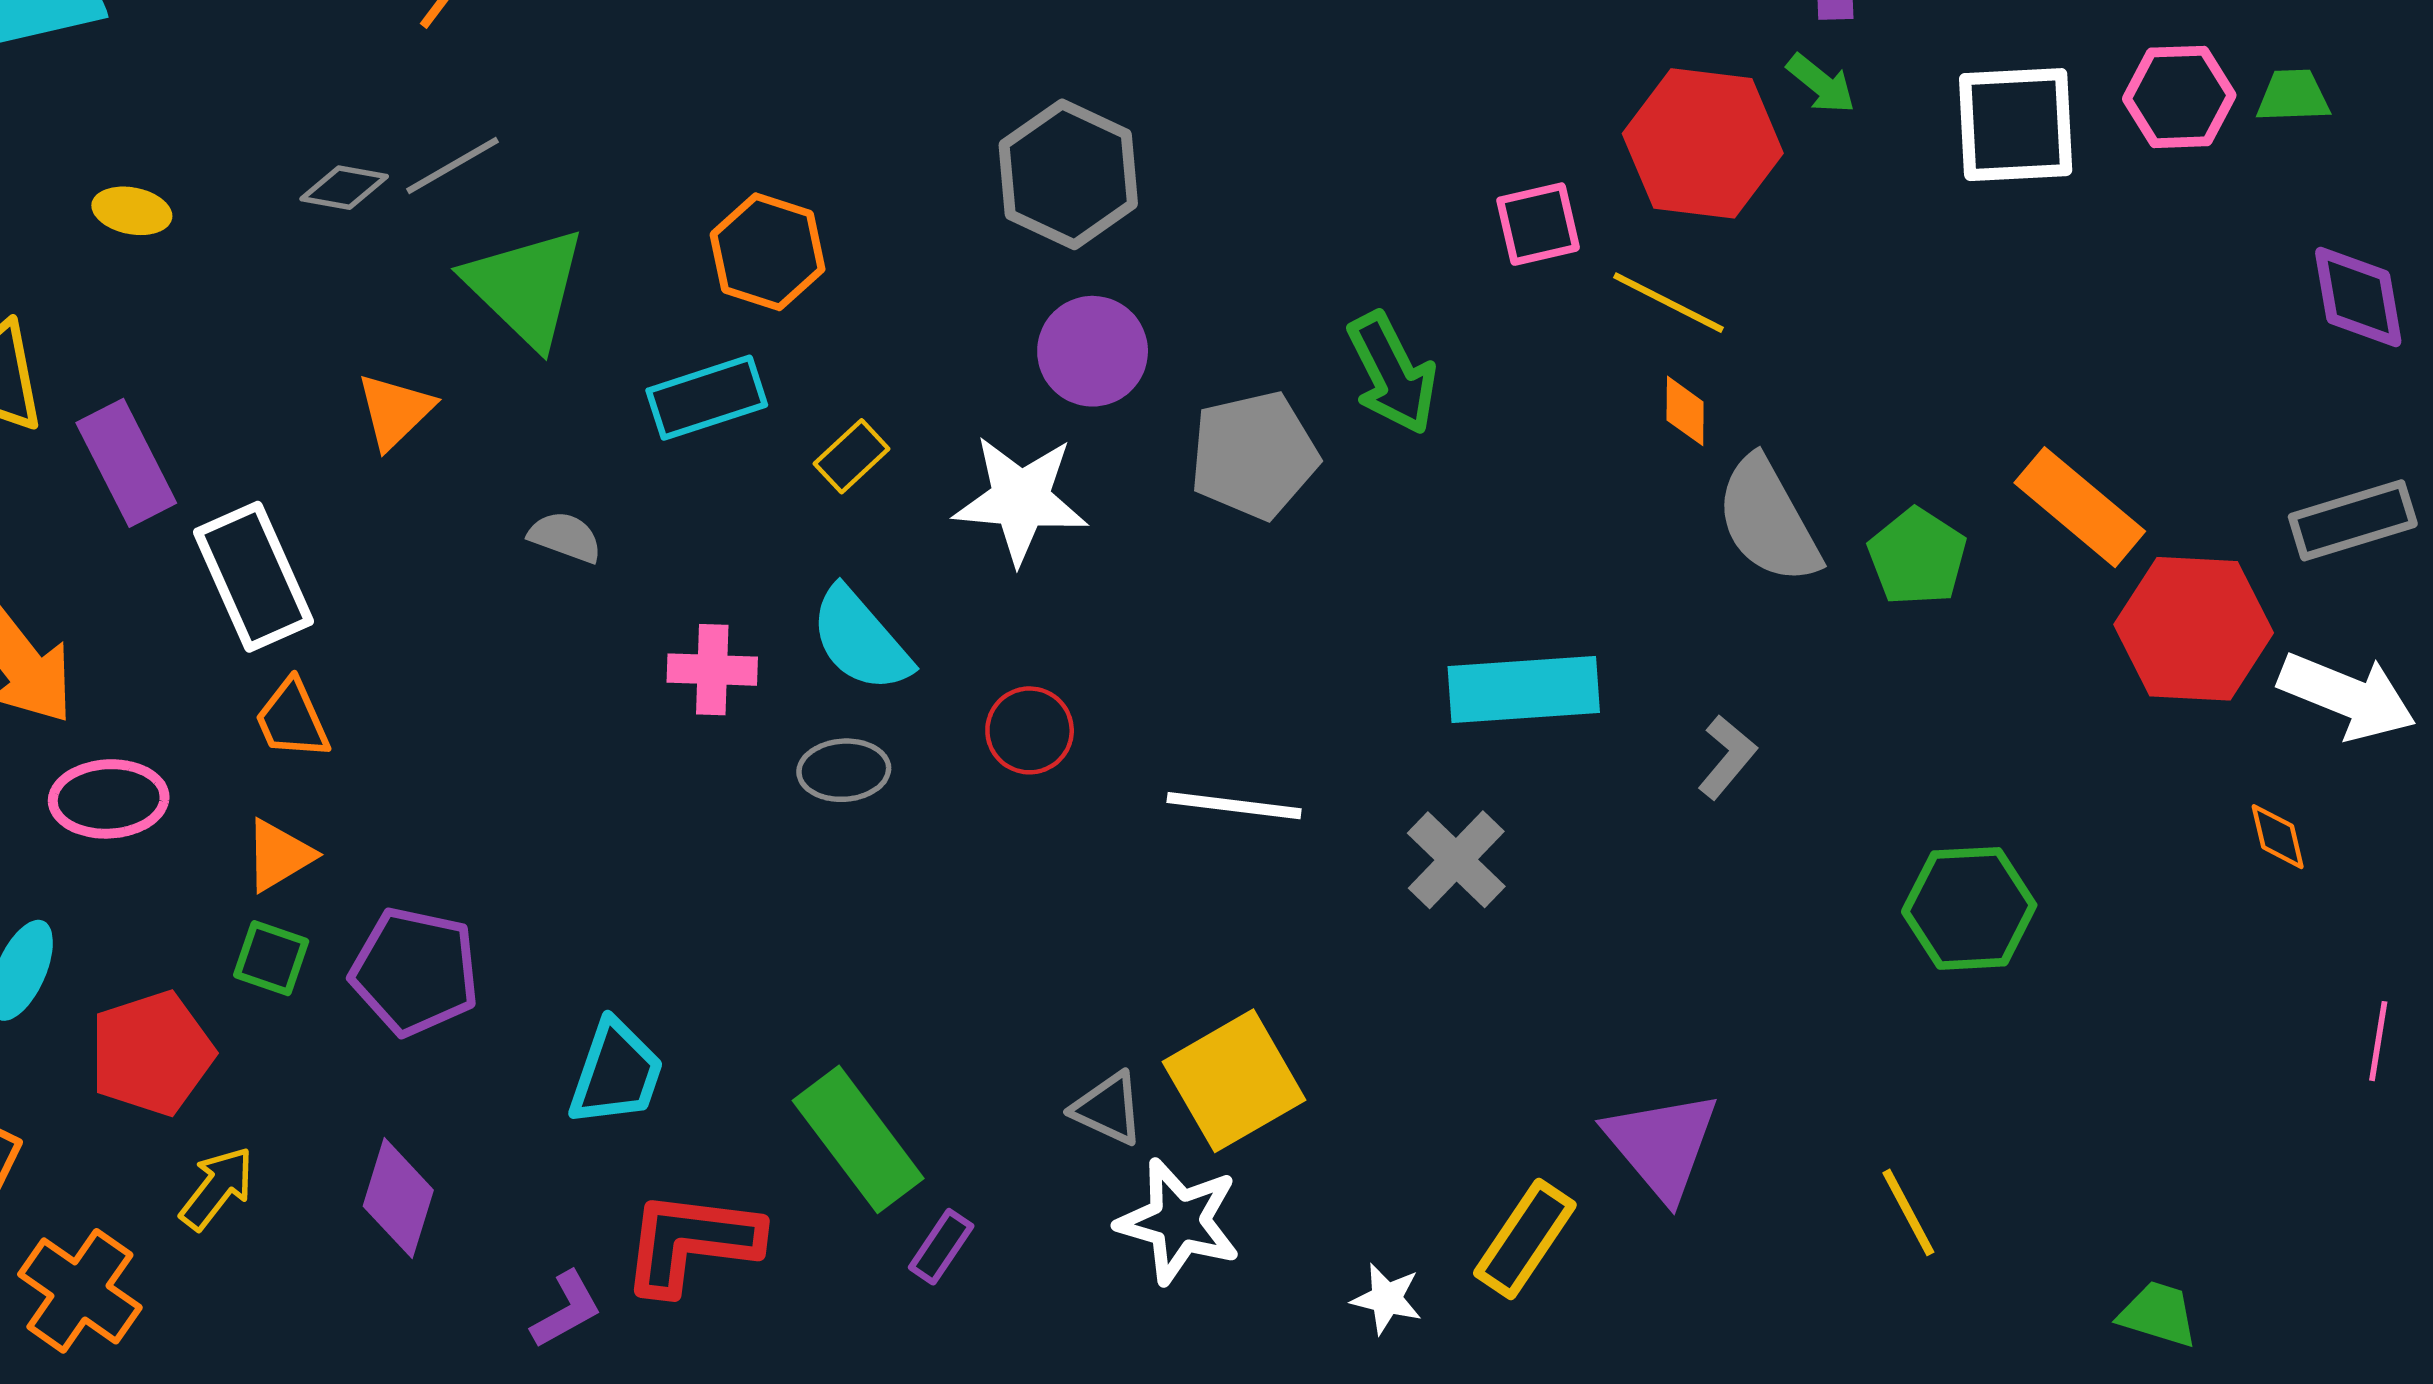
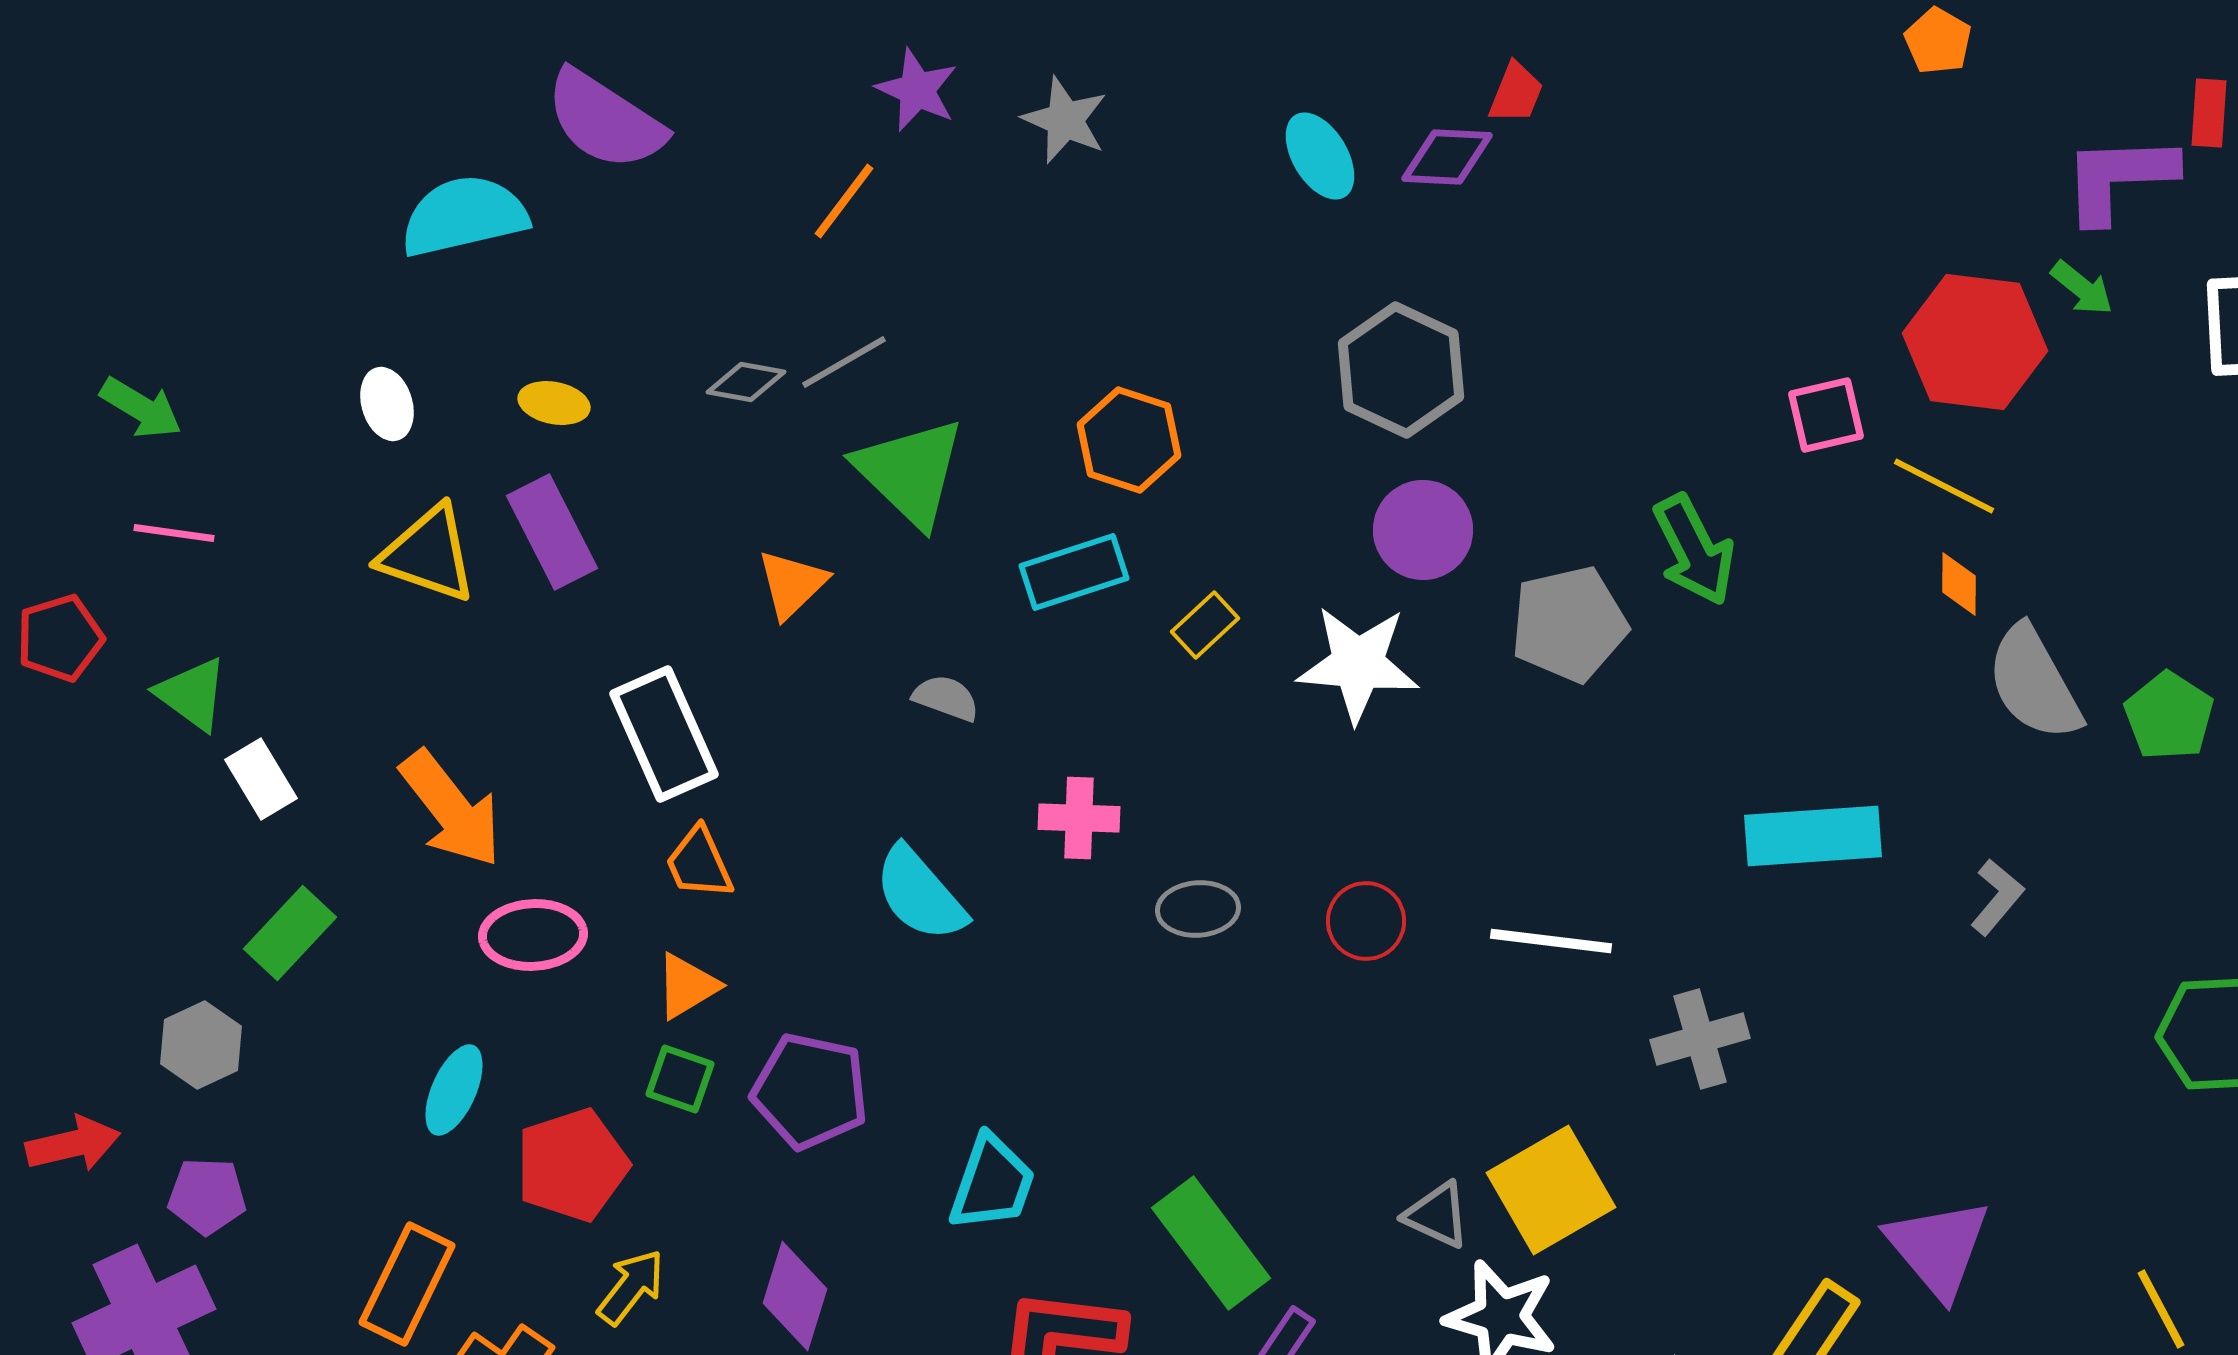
purple rectangle: (126, 463) -> (552, 532), moved
cyan semicircle: (860, 640) -> (920, 894), moved
red circle: (1030, 730) -> (1366, 921), moved
gray cross: (1456, 860) -> (1700, 1039), moved, turned 30

